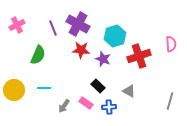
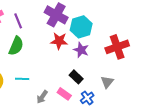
purple line: (53, 28) -> (18, 21), moved
cyan hexagon: (115, 36) -> (81, 27), moved
gray triangle: (129, 91) -> (107, 82), turned 40
blue cross: (109, 107) -> (87, 98), turned -32

